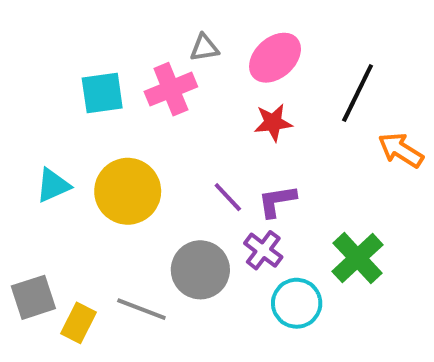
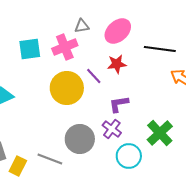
black line: (358, 93) -> (160, 49), turned 72
yellow circle: (128, 191) -> (67, 88), moved
purple line: (228, 197) -> (94, 76), moved

